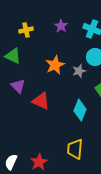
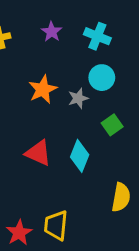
red triangle: (41, 101) -> (38, 153), moved
yellow trapezoid: (75, 149) -> (56, 225), moved

